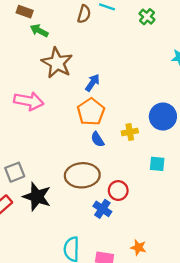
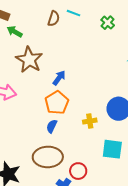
blue semicircle: (97, 139) -> (52, 126), moved, turned 56
cyan square: (157, 164) -> (112, 149), size x1.5

